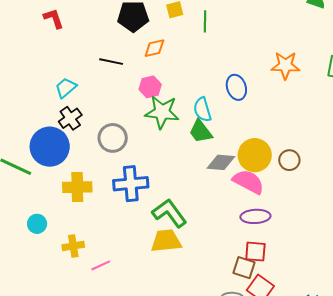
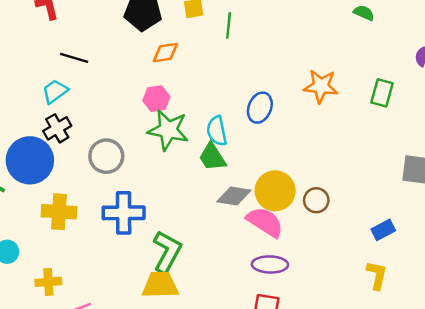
black line: (111, 62) -> (74, 58), moved
blue ellipse: (236, 87) -> (260, 108), turned 35
green L-shape: (169, 213) -> (167, 252), turned 60

